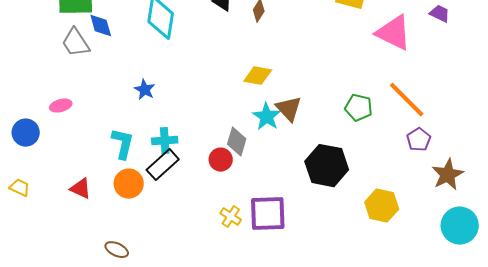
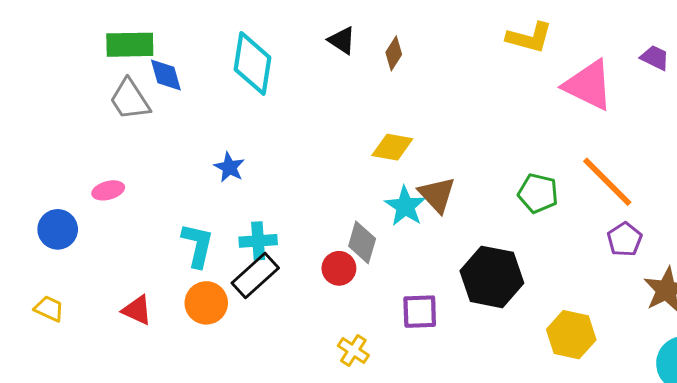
purple square: (268, 214) -> (420, 312), moved, size x0.7

